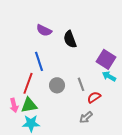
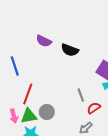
black semicircle: (70, 39) -> (70, 50), turned -48
blue line: (39, 61) -> (15, 66), moved
gray circle: (57, 85) -> (47, 112), moved

